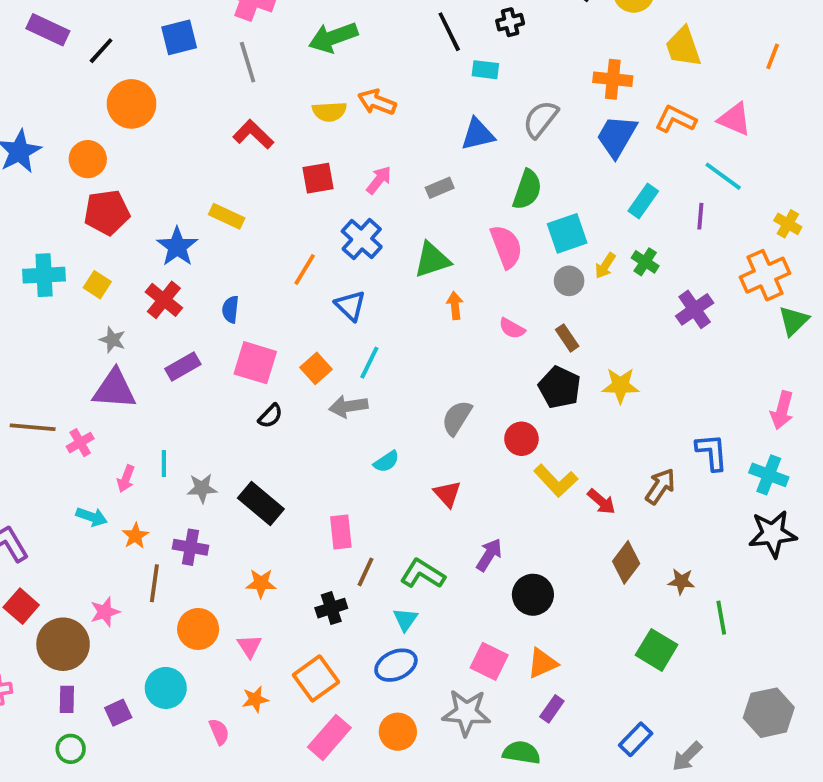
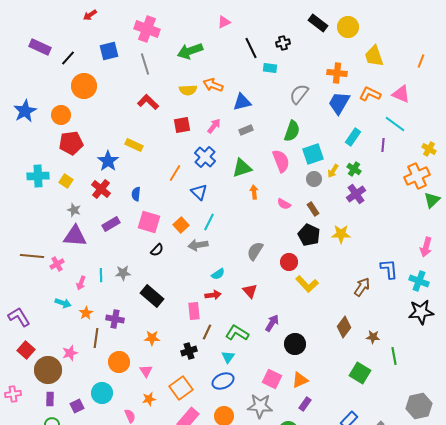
blue triangle: (478, 134) -> (242, 102), moved
purple cross: (695, 309) -> (356, 194), moved
gray star: (202, 488) -> (123, 273), moved
red arrow: (601, 502) -> (213, 295), moved, turned -49

